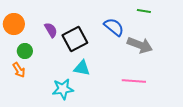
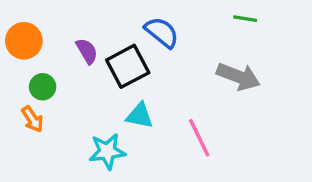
blue semicircle: (114, 27) -> (162, 32), moved
pink line: (134, 81) -> (199, 138), moved, turned 60

